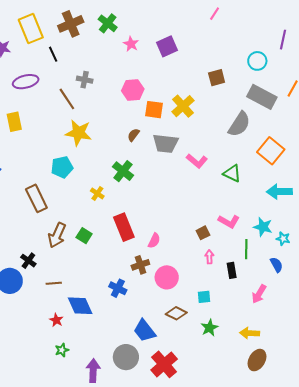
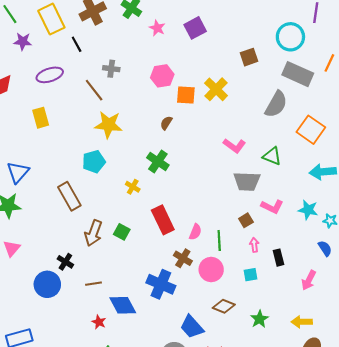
cyan circle: (257, 61) -> (290, 37), size x1.4
gray trapezoid: (166, 143) -> (247, 181), moved
green line: (246, 249) -> (219, 240), moved
brown cross: (140, 265) -> (183, 258), turned -36
blue cross: (118, 288) -> (161, 284), size x1.5
cyan square: (204, 297) -> (250, 275), moved

